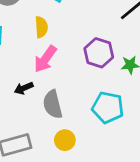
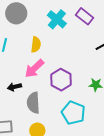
purple hexagon: (99, 53) -> (61, 80), moved

